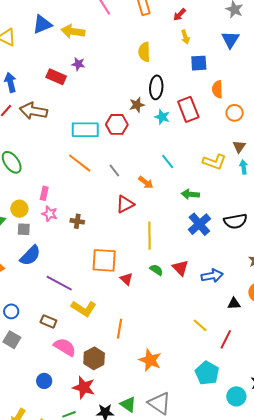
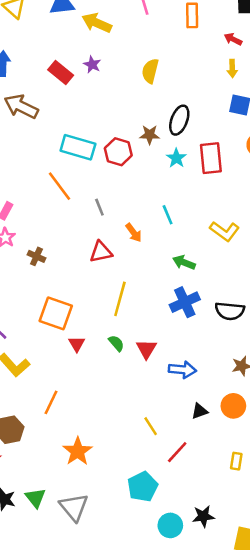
red arrow: (180, 15) -> (233, 39), turned 56
yellow semicircle: (144, 52) -> (150, 71), moved
black triangle: (234, 304) -> (200, 411), turned -32

